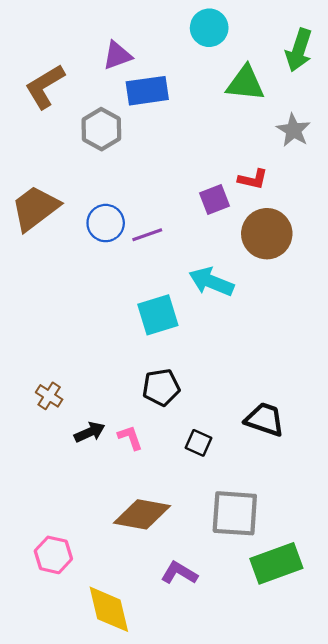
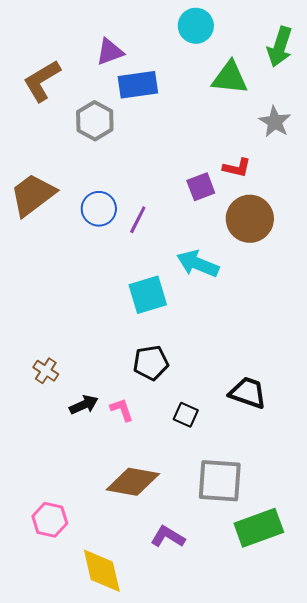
purple line: (147, 235) -> (138, 220), turned -44

